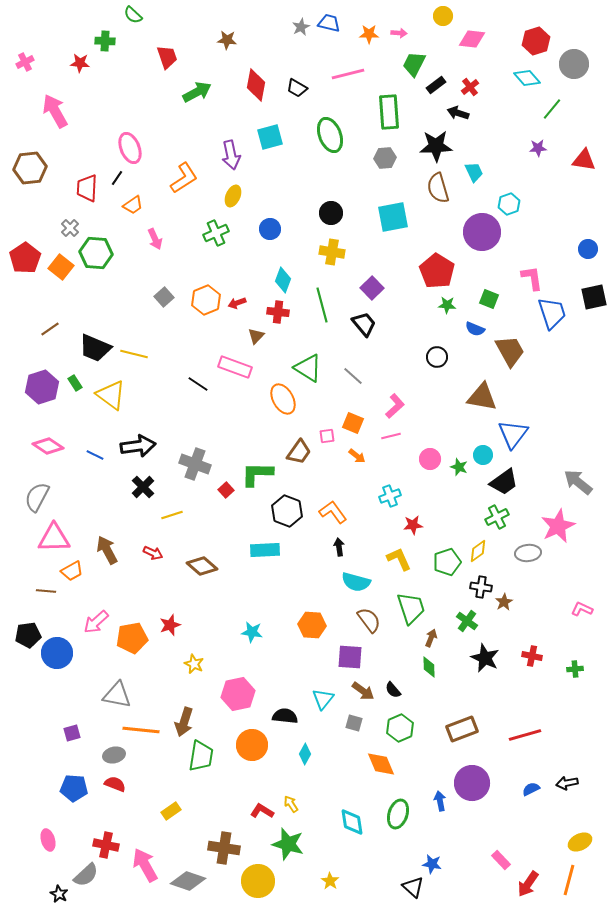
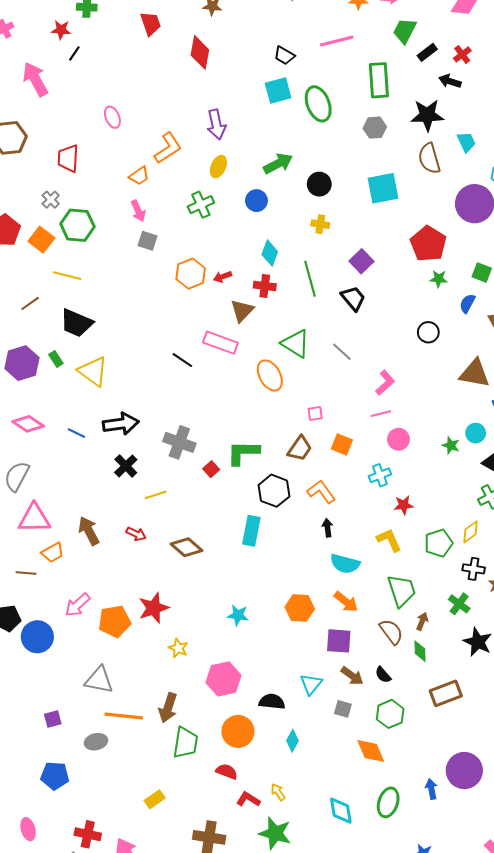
red diamond: (256, 85) -> (200, 52), moved
green arrow: (197, 92) -> (278, 164), moved
cyan square: (270, 137) -> (278, 90), moved
pink ellipse: (130, 148) -> (112, 117), size x0.7
black line: (117, 178) -> (74, 53), moved
orange trapezoid: (133, 205) -> (139, 176), moved
yellow cross: (332, 252) -> (320, 224), size x0.7
gray square: (164, 297) -> (147, 241), moved, turned -30
blue semicircle: (475, 329) -> (467, 303), turned 96
brown triangle: (256, 336) -> (242, 311), size x1.4
yellow line: (134, 354) -> (67, 276), moved
orange square: (353, 423) -> (342, 444), moved
brown trapezoid: (299, 452) -> (300, 449), moved
orange arrow: (357, 456) -> (346, 602), moved, size x1.4
pink circle: (430, 459) -> (398, 439), moved
cyan rectangle: (265, 550) -> (251, 531), turned -76
brown semicircle: (369, 620) -> (391, 632), moved
red star: (170, 625) -> (154, 608), size x1.4
brown rectangle: (462, 729) -> (446, 693), moved
red semicircle: (115, 784) -> (227, 772), moved

